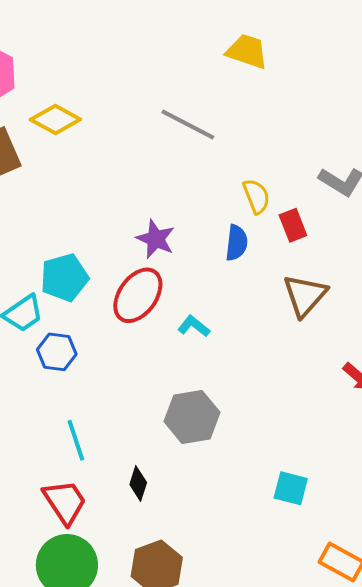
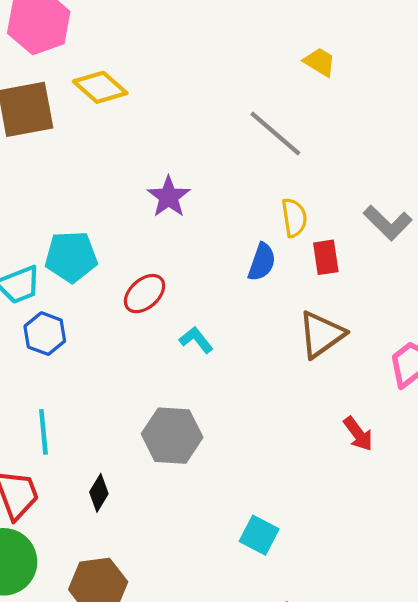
yellow trapezoid: (247, 51) -> (320, 62), size x0.7
gray line: (188, 125) -> (275, 133), moved
purple star: (156, 239) -> (169, 197), moved
red ellipse: (138, 295) -> (145, 294), size x0.7

